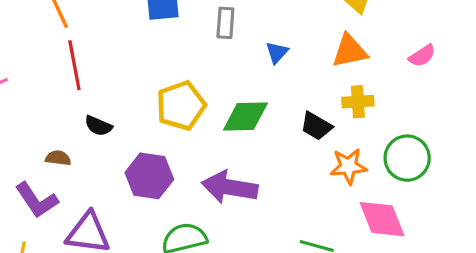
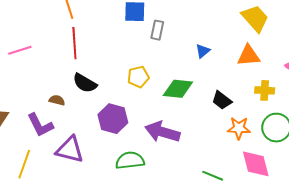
gray rectangle: (225, 23) -> (157, 30), moved
yellow cross: (358, 102) -> (265, 90), moved
yellow pentagon: (181, 106) -> (138, 77), size x0.7
black semicircle: (98, 126) -> (85, 83), size x1.4

